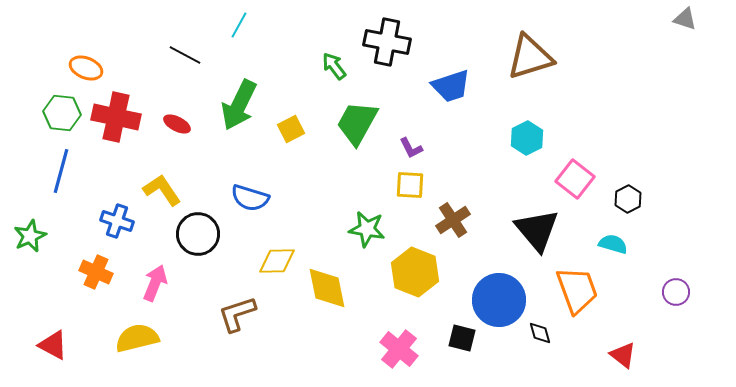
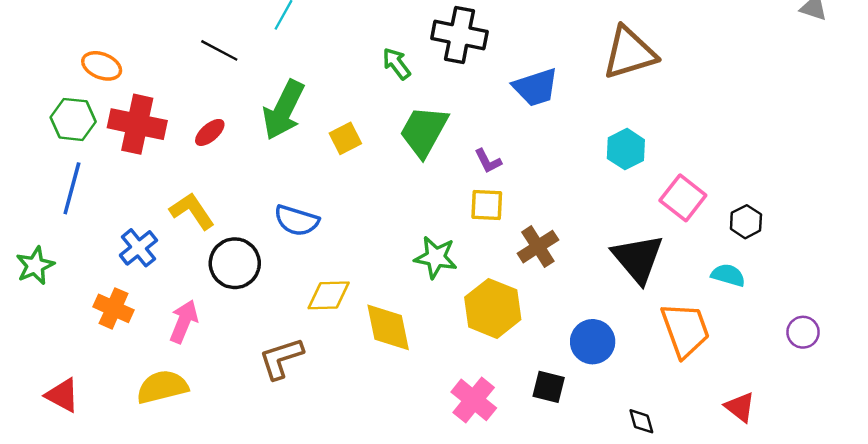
red ellipse: (177, 124) -> (210, 132), turned -68
blue cross: (117, 221) -> (138, 248), turned 32
blue circle: (499, 300) -> (593, 342), size x0.7
black diamond: (540, 333) -> (641, 421), moved

